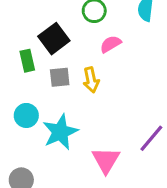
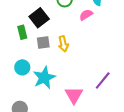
pink semicircle: (111, 44) -> (86, 15), moved

